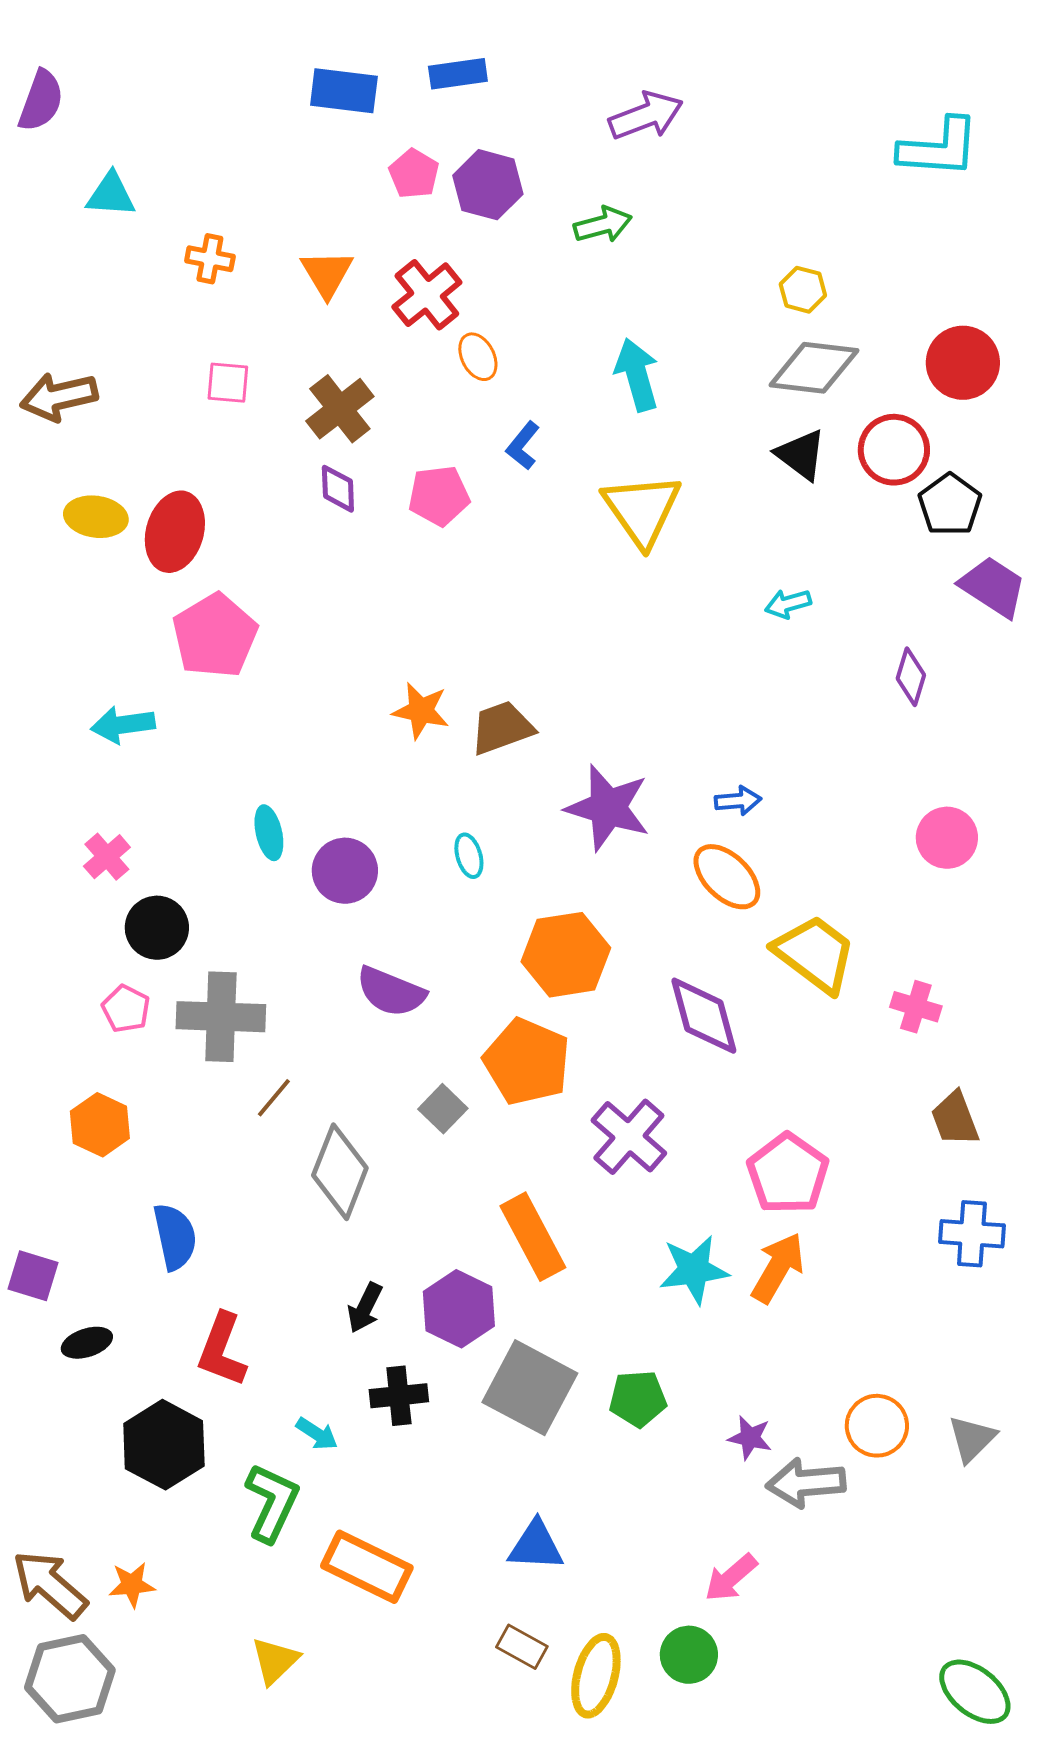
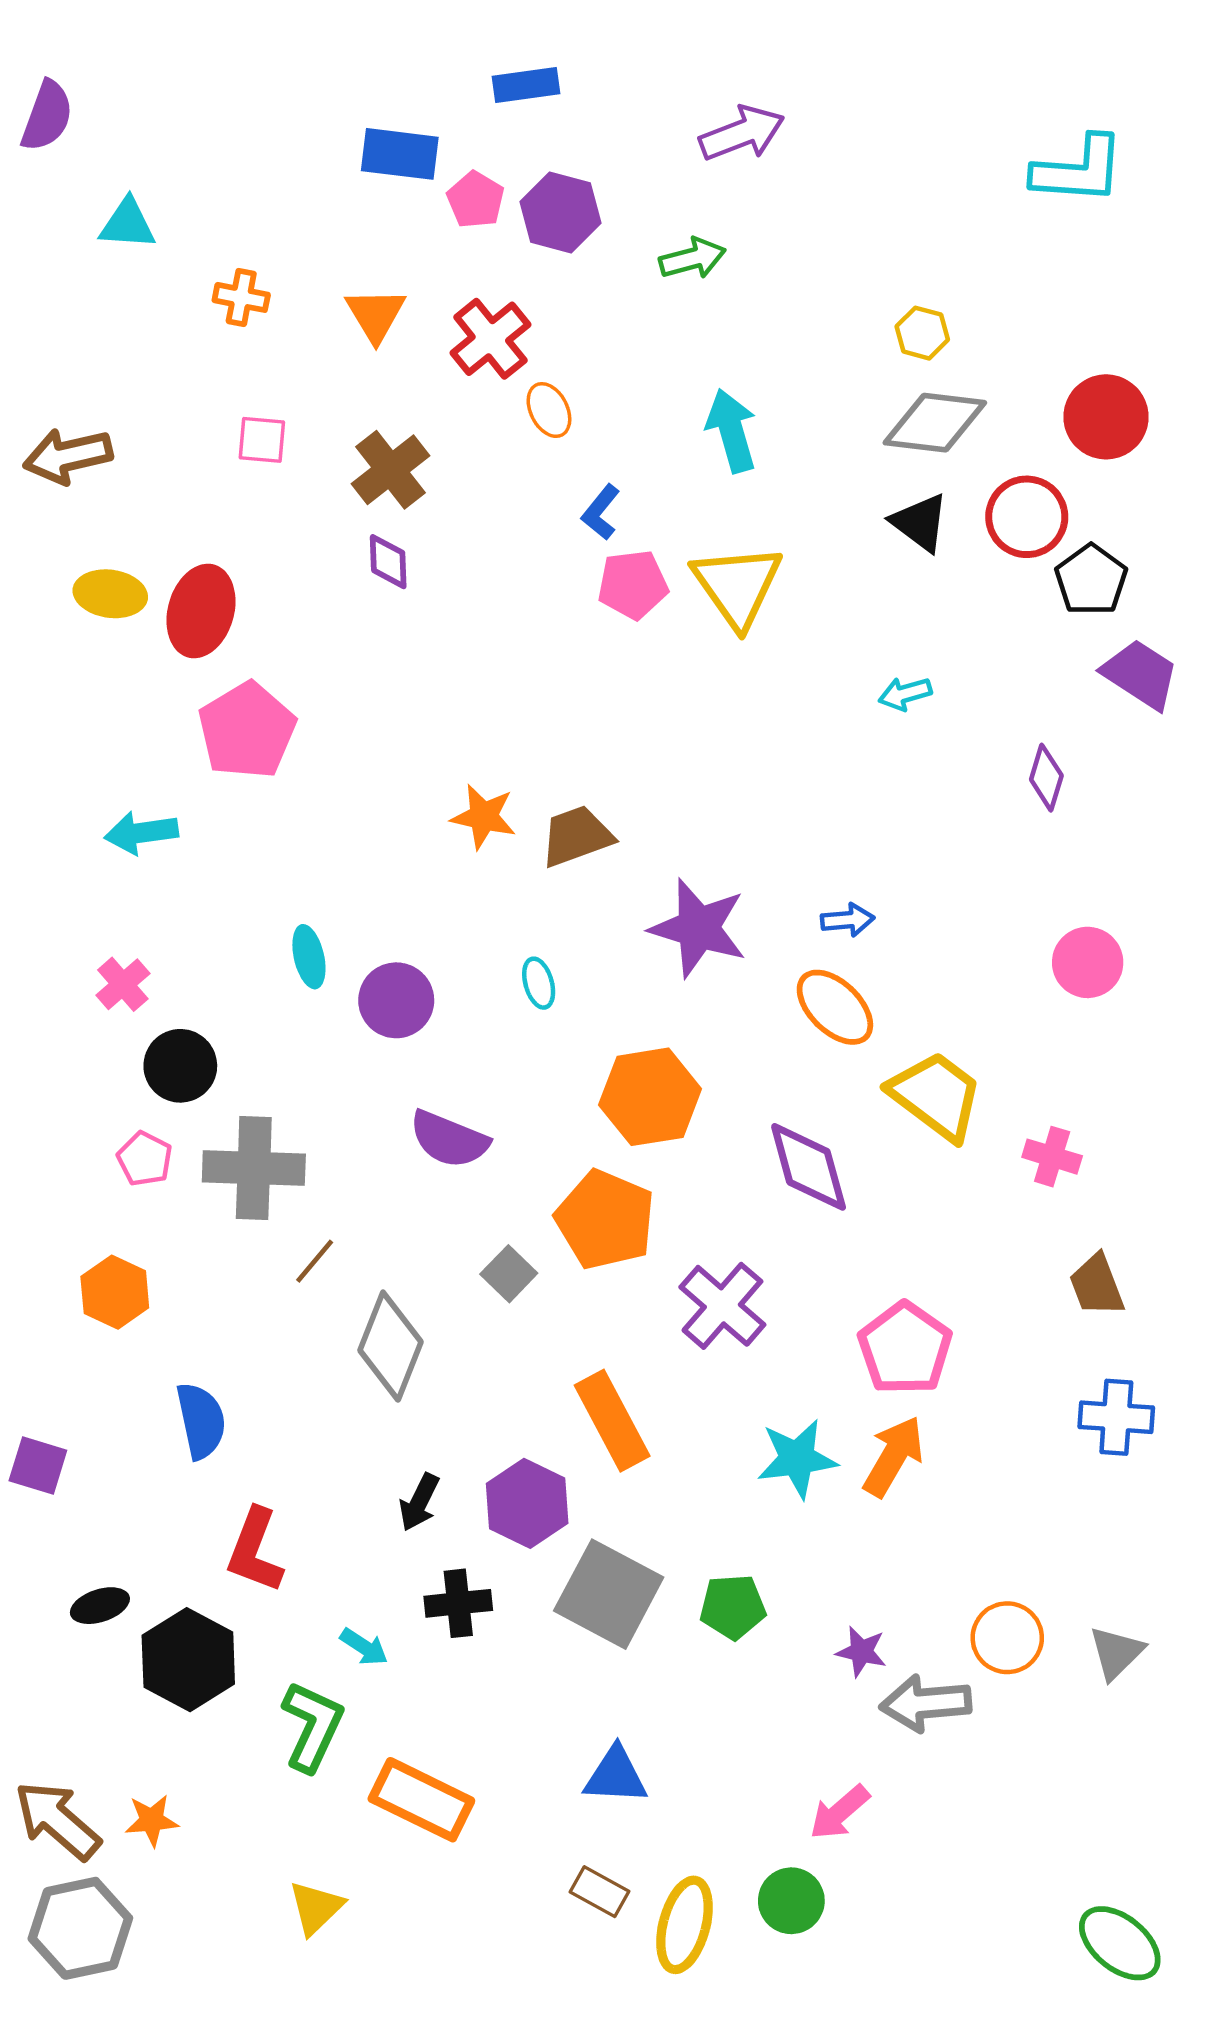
blue rectangle: (344, 91) -> (400, 154), moved
pink pentagon: (439, 496) -> (633, 585), moved
black ellipse: (87, 1343) -> (100, 1606), moved

